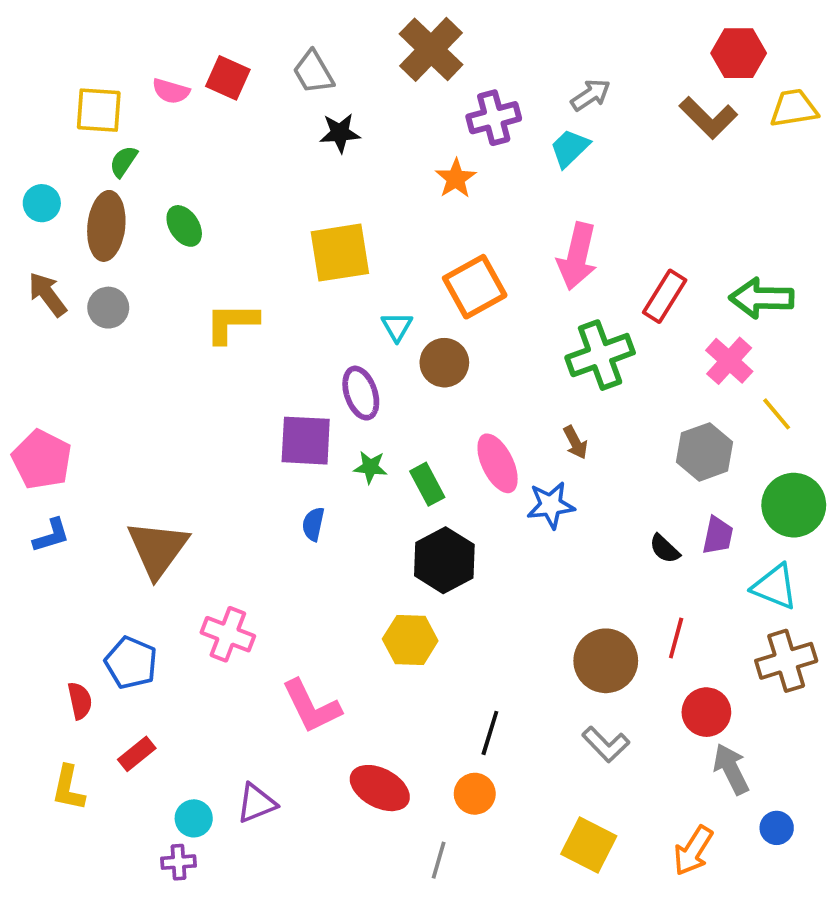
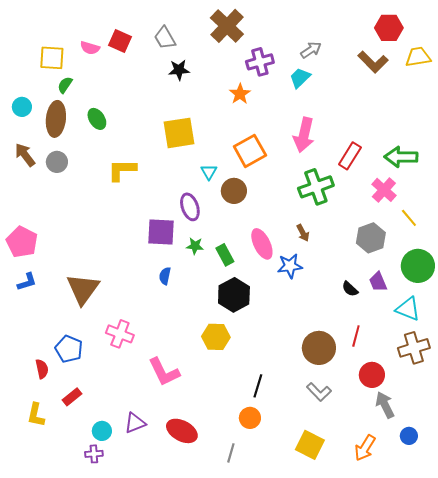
purple trapezoid: (718, 535) -> (378, 282), turned 145
red ellipse: (380, 788) -> (182, 431), moved

